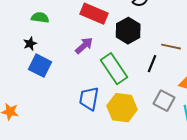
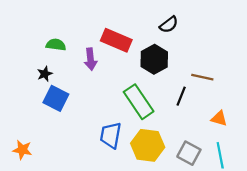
purple arrow: (84, 46) -> (91, 59), moved, turned 126
gray square: (164, 101) -> (189, 153), moved

